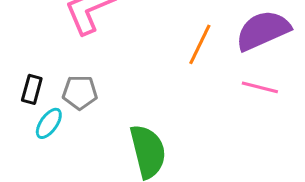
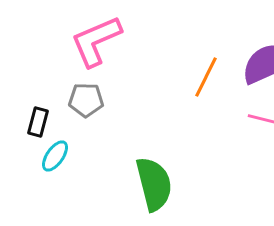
gray pentagon: (80, 92) -> (86, 100), moved

